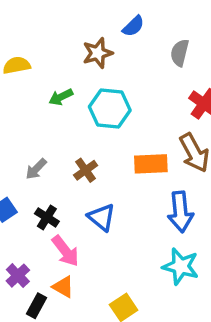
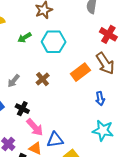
orange rectangle: (151, 164) -> (80, 72), turned -30
blue arrow: (180, 212) -> (100, 99), size x0.6
blue triangle: (102, 217) -> (55, 140), moved, turned -42

